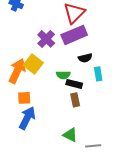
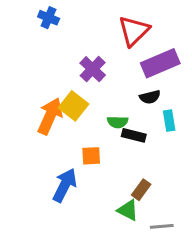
purple rectangle: (74, 35) -> (160, 63), moved
orange square: (24, 98) -> (91, 156), moved
brown rectangle: (75, 100) -> (141, 190), moved, turned 48

